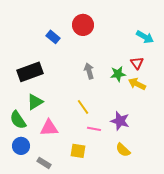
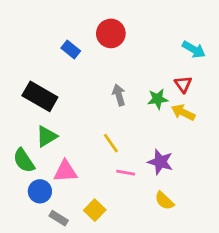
black rectangle: (30, 72) -> (40, 96), turned 50
blue circle: (21, 146) -> (40, 191), moved
yellow square: (78, 151) -> (95, 210), moved, turned 35

